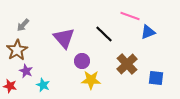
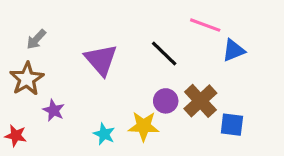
purple circle: (82, 61) -> (166, 101), moved
purple star: (26, 71) -> (54, 110), moved
blue square: (156, 78) -> (232, 125), moved
cyan star: (43, 85) -> (104, 134), moved

